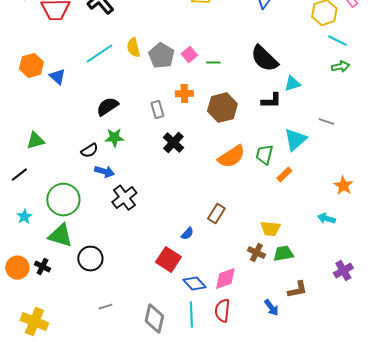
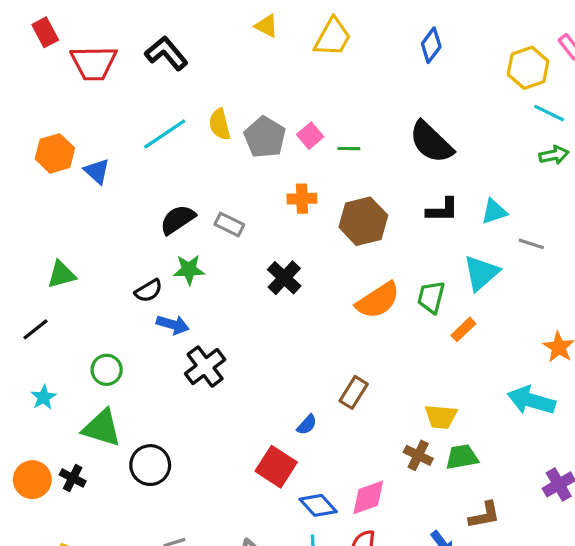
cyan triangle: (292, 84) -> (494, 212), moved
gray rectangle: (157, 110) -> (229, 224), moved, turned -48
green circle: (63, 200) -> (107, 370), size x0.6
cyan arrow: (326, 219) -> (531, 400), size x1.6

